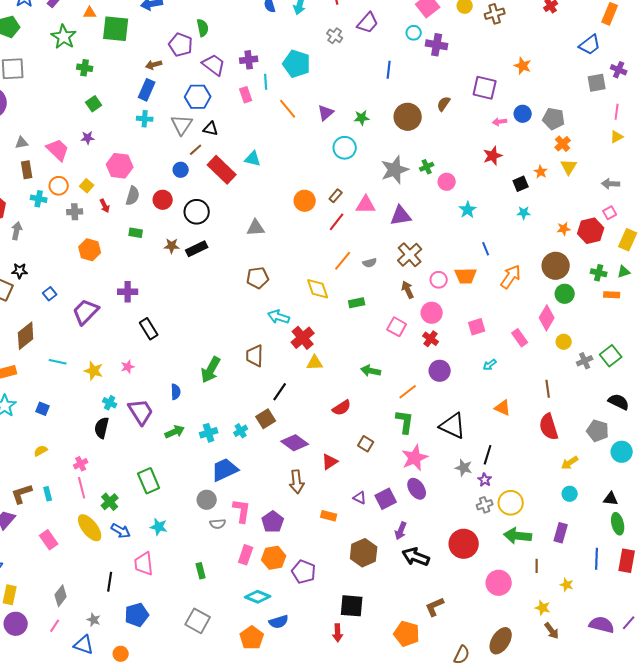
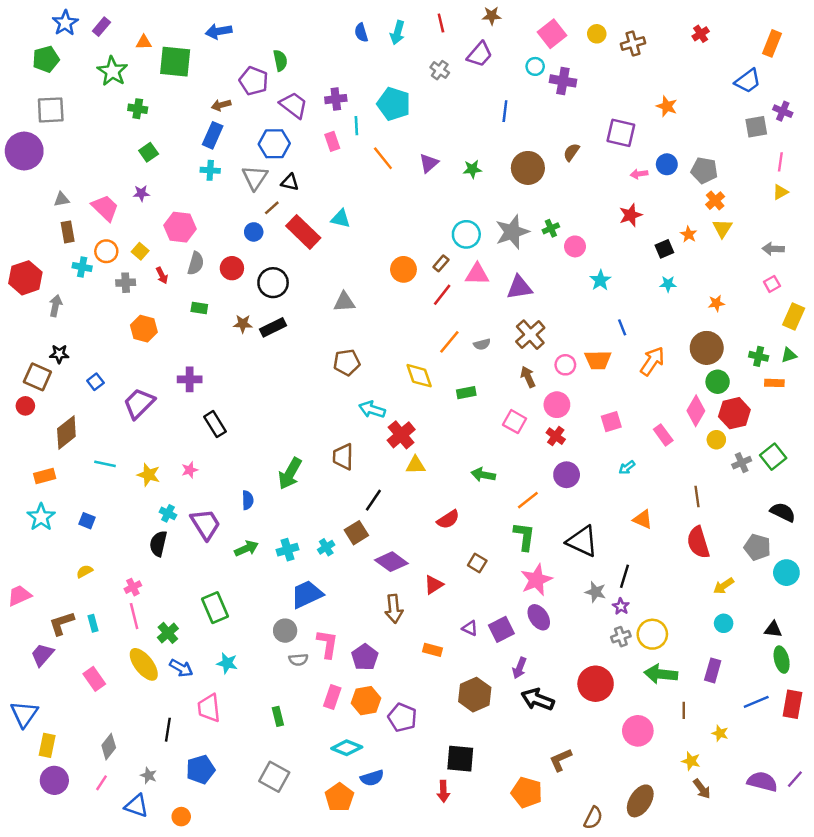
cyan circle: (345, 148) -> (466, 234), moved
red hexagon: (591, 231) -> (734, 413), moved
blue line: (597, 559) -> (756, 702), turned 65

